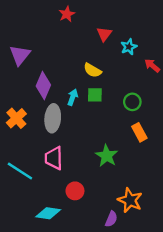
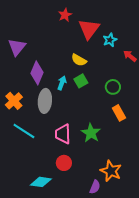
red star: (67, 14) -> (65, 15), moved
red triangle: (104, 34) -> (89, 29), size x1.6
green square: (95, 95) -> (81, 81), turned -32
pink trapezoid: (54, 158) -> (63, 134), moved
cyan line: (20, 171) -> (24, 131), moved

